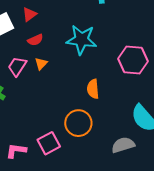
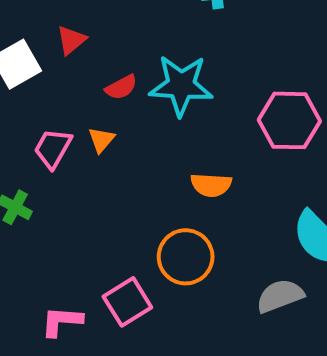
red semicircle: (35, 40) -> (121, 87), moved
orange semicircle: (93, 89) -> (211, 185), turned -78

